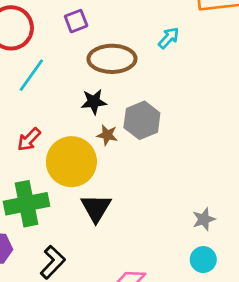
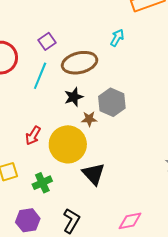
cyan line: (31, 75) -> (40, 76), moved
green cross: (26, 204) -> (42, 183), size x0.6

